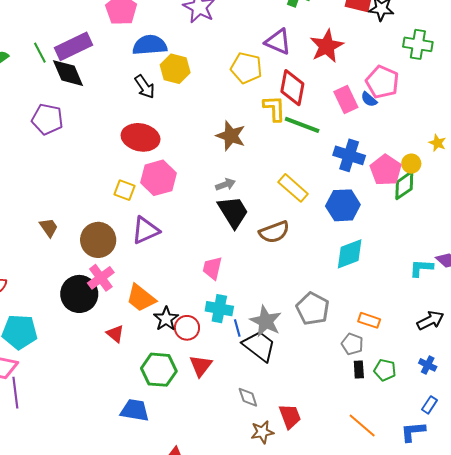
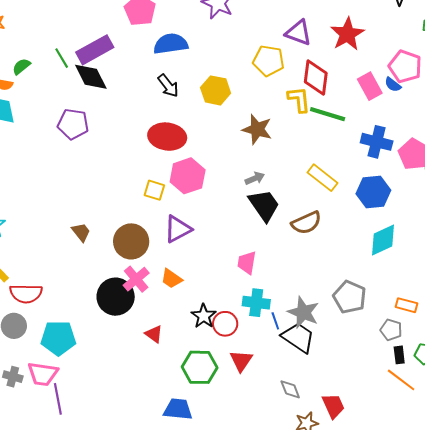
yellow hexagon: (175, 69) -> (216, 90), moved
orange trapezoid: (141, 298) -> (171, 279), moved, size x0.7
orange line: (362, 425) -> (401, 380), moved

